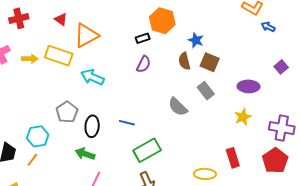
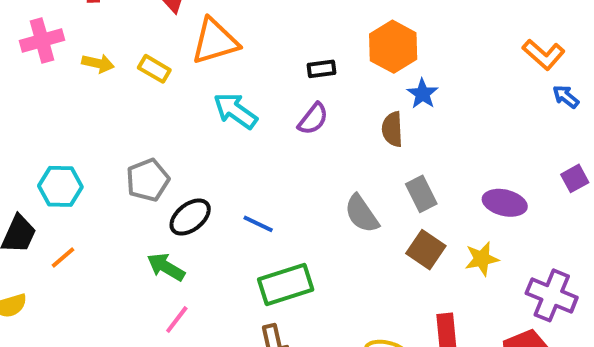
orange hexagon: (162, 21) -> (393, 47), moved
yellow rectangle: (59, 56) -> (154, 69), size x0.6
brown square: (210, 62) -> (426, 250), moved
cyan arrow: (92, 77) -> (235, 111), moved
black ellipse: (92, 126) -> (190, 217), turned 35
cyan hexagon: (38, 136) -> (60, 186), moved

